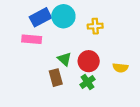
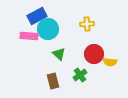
cyan circle: (63, 16) -> (48, 29), moved
red circle: (89, 61) -> (94, 54), moved
brown rectangle: (56, 78) -> (53, 81), moved

